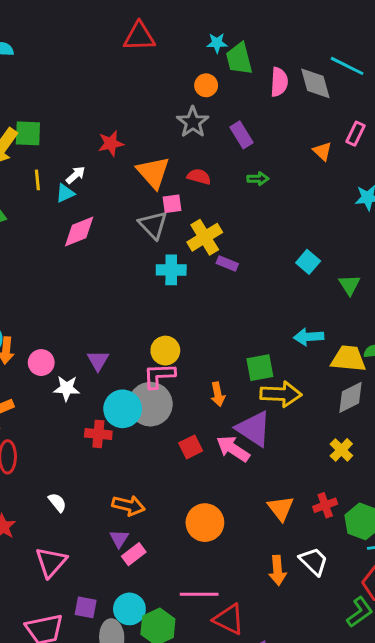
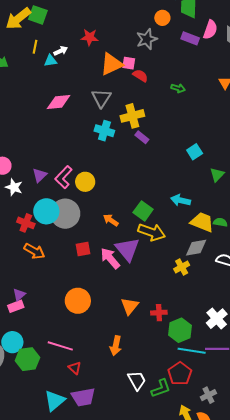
purple rectangle: (242, 135) -> (190, 38), moved, turned -54
orange triangle: (153, 172) -> (111, 64), turned 30
pink square: (172, 204) -> (129, 63), moved
pink diamond: (79, 231) -> (59, 102), moved
green square: (260, 368) -> (143, 211), turned 30
pink L-shape: (159, 376) -> (64, 177), moved, turned -60
orange arrow: (218, 394) -> (111, 220), turned 119
yellow cross: (341, 450) -> (182, 267), moved
orange arrow: (128, 505) -> (34, 251), moved
pink rectangle: (134, 554) -> (16, 306), moved
white trapezoid: (314, 561) -> (137, 380), moved
red triangle: (229, 619) -> (75, 368), size x0.6

